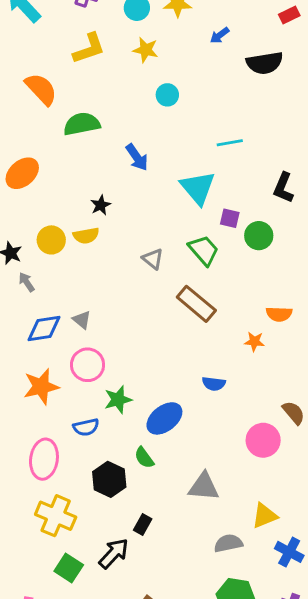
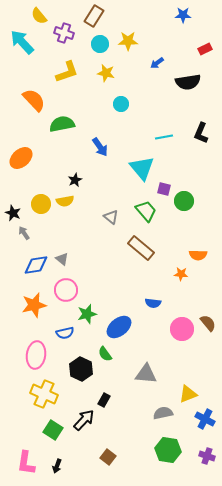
black L-shape: (283, 188) -> (201, 133), moved
pink circle: (263, 440) -> (182, 329), moved

